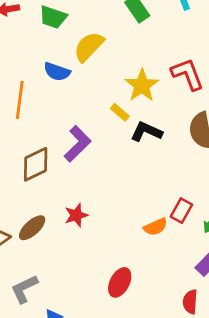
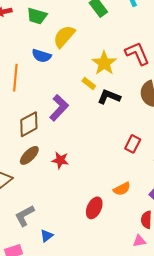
red rectangle: (181, 211) -> (133, 144), moved
red star: (76, 215) -> (60, 160), turned 30
orange semicircle: (156, 227) -> (122, 189), moved
brown ellipse: (32, 228) -> (29, 155), moved

